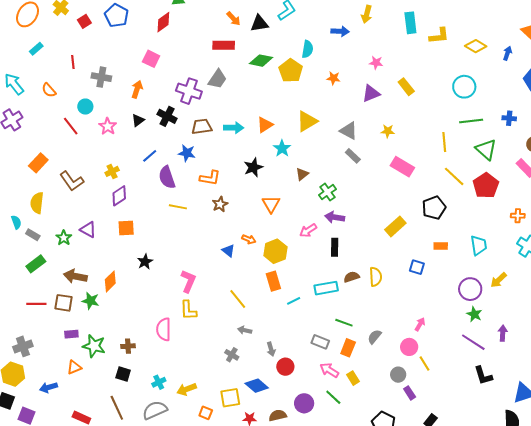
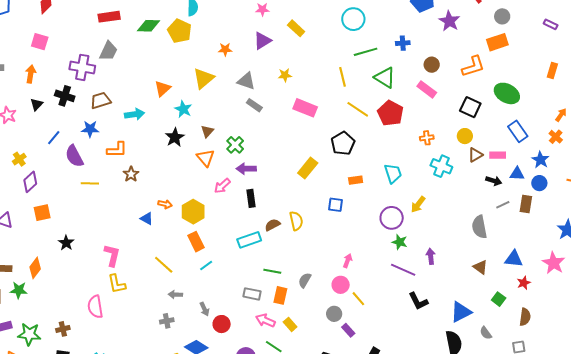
orange star: (333, 78) -> (225, 49), moved
cyan arrow: (234, 128) -> (135, 114), moved
black star: (253, 167) -> (175, 137), moved
orange triangle: (271, 204) -> (206, 158), moved
cyan line: (294, 301) -> (206, 265), moved
gray cross: (232, 355) -> (167, 321), turned -32

